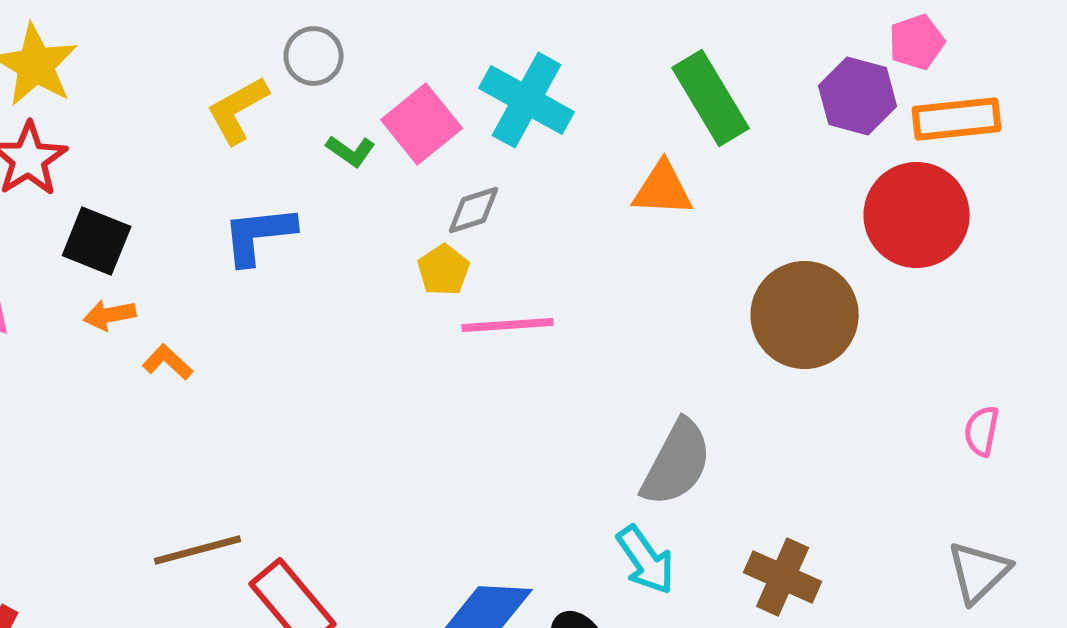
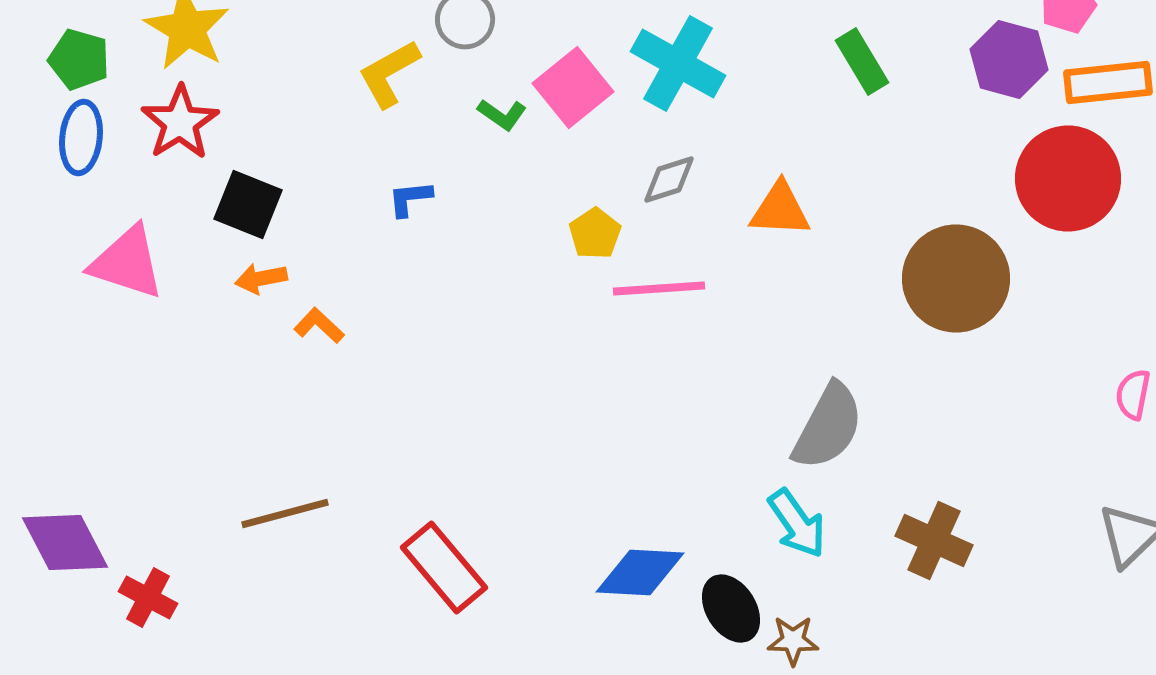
green rectangle: (711, 98) -> (862, 62), size x0.7
orange triangle: (663, 189) -> (780, 210), moved
gray diamond: (474, 210) -> (669, 180), moved
blue L-shape: (259, 235) -> (410, 198), size x0.6
brown line: (198, 550) -> (285, 514), moved

